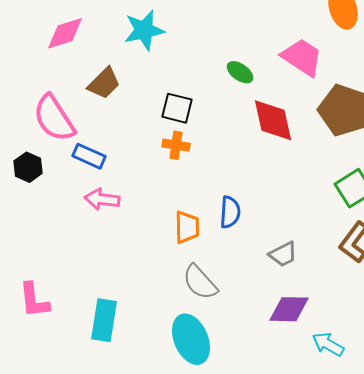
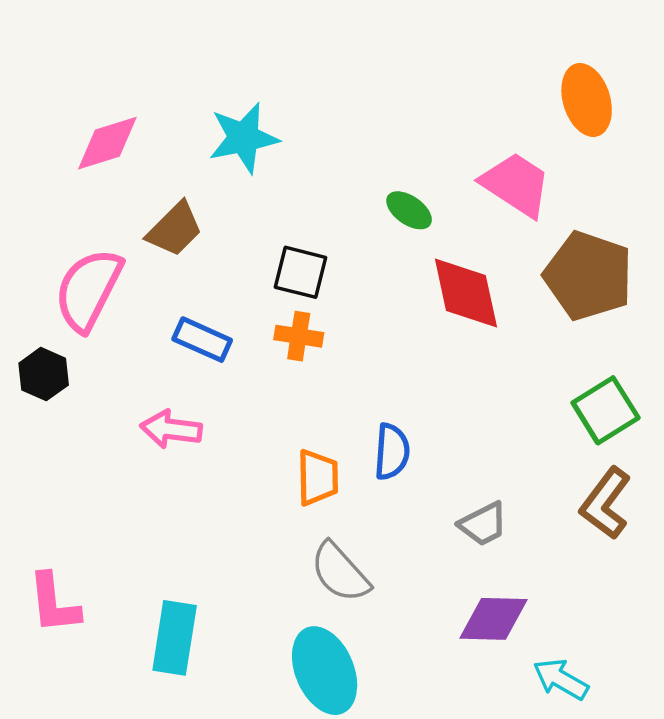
pink semicircle: (54, 118) -> (88, 290), turned 60
blue rectangle: (89, 156) -> (202, 340), moved

